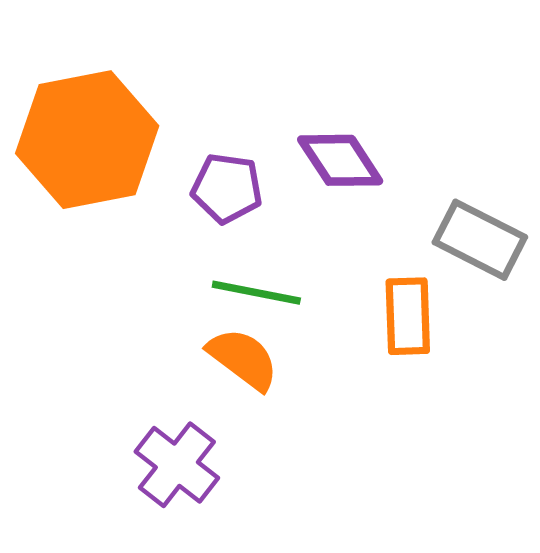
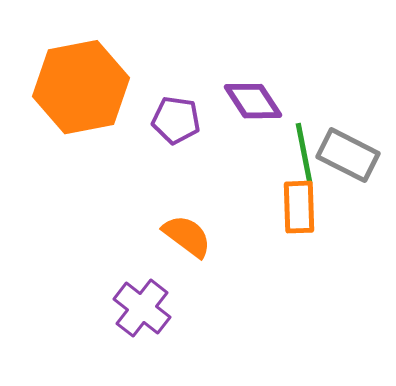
green line: (256, 293) -> (304, 153), moved, turned 68

